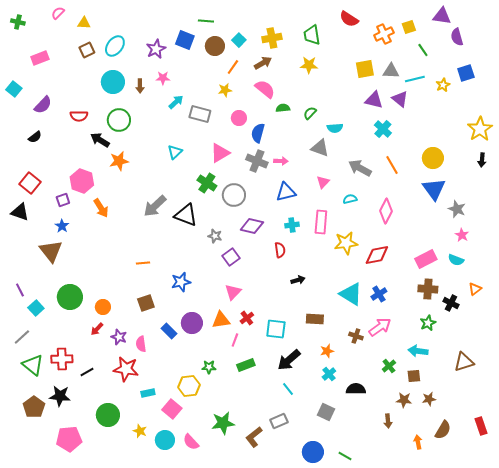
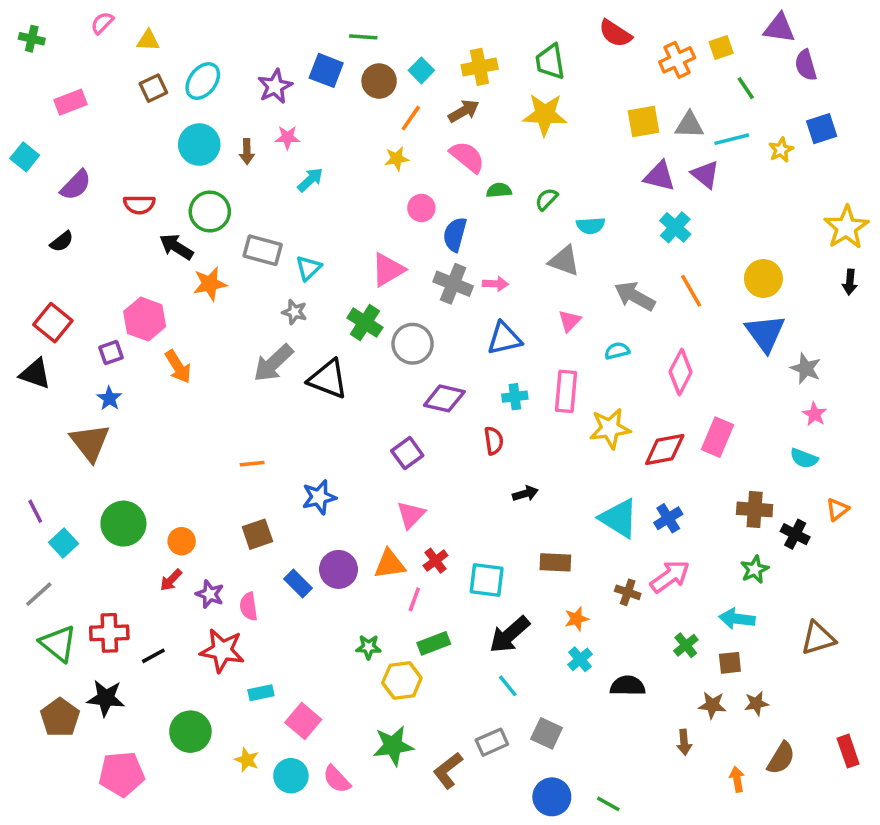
yellow star: (309, 65) -> (545, 115), size x1.4
gray rectangle: (200, 114) -> (263, 250), moved
gray star: (215, 236) -> (294, 312), moved
pink rectangle: (426, 259) -> (718, 437), moved, turned -40
yellow hexagon: (189, 386) -> (402, 680), moved
gray square: (326, 412) -> (547, 733), moved

